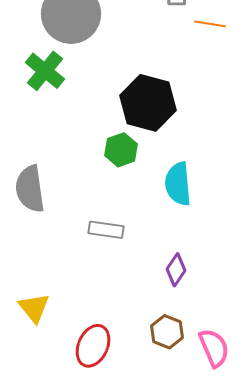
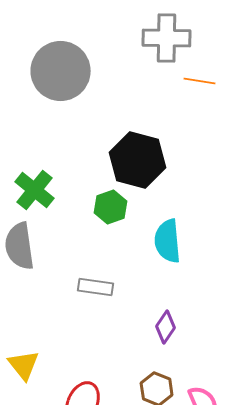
green cross: (45, 71) -> (35, 190), moved

